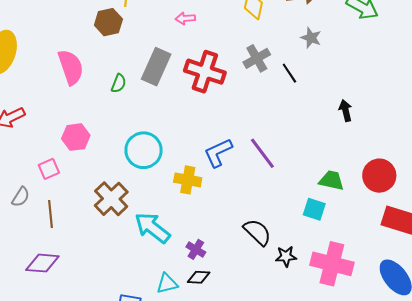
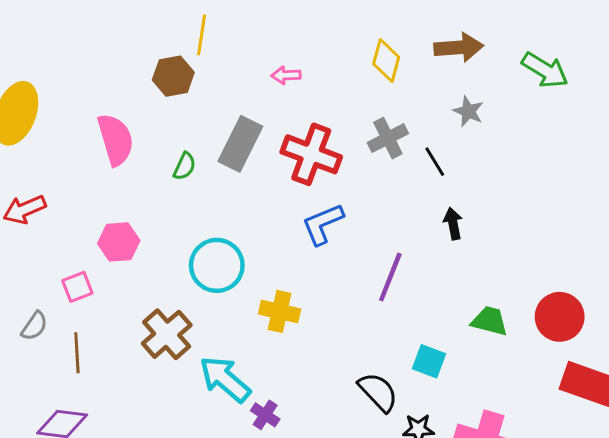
black arrow: (346, 111) -> (453, 224), moved
blue L-shape: (218, 153) -> (323, 224), moved
purple line: (262, 153) -> (390, 277), turned 56
cyan square: (314, 209) -> (429, 361), moved
purple cross: (196, 249) -> (265, 415), moved

